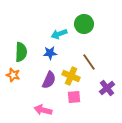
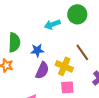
blue star: (50, 53) -> (37, 50), moved

